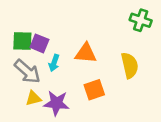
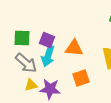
purple square: (39, 43) -> (47, 40), moved
cyan arrow: (54, 63) -> (48, 56), size x1.5

